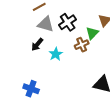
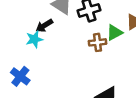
cyan star: (56, 54) -> (34, 39), moved

